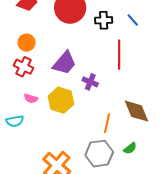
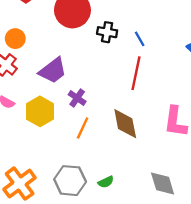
red line: (119, 55) -> (136, 73), moved
brown diamond: (136, 111) -> (125, 124), moved
orange line: (107, 123) -> (83, 128), moved

